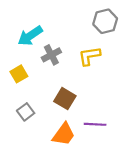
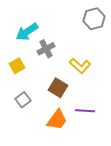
yellow L-shape: (89, 56) -> (80, 66), moved, turned -130

